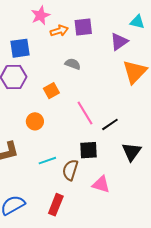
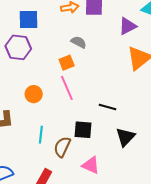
orange square: (51, 91) -> (67, 63), moved
pink line: (85, 113) -> (67, 88), moved
black line: (110, 124) -> (108, 107), turned 42
cyan line: (47, 161) -> (41, 135), turned -72

